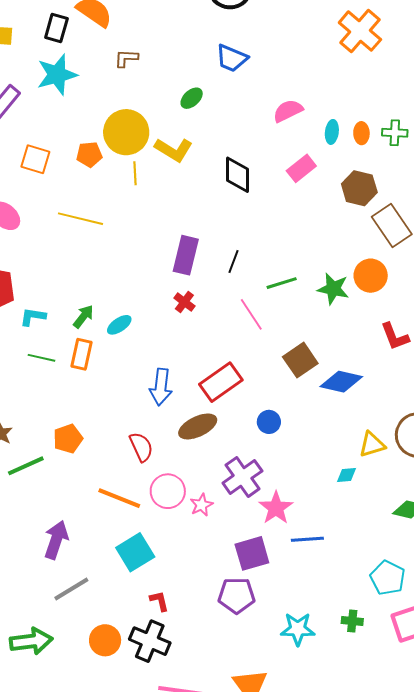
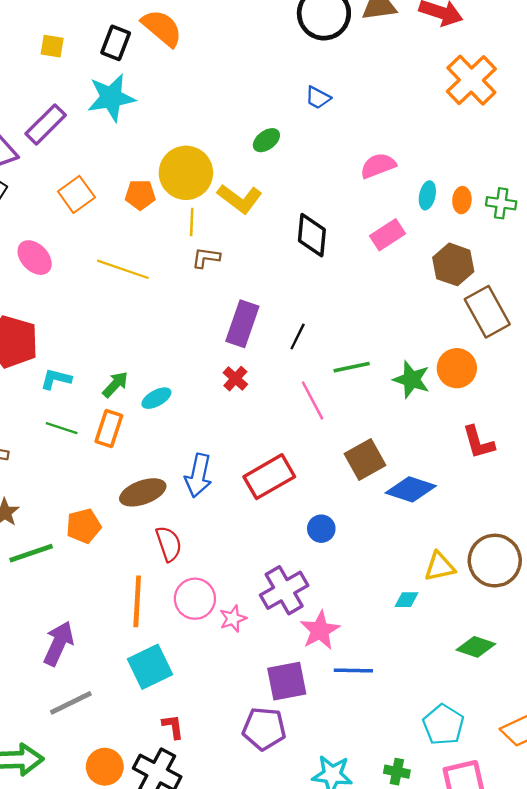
brown L-shape: (126, 58) -> (206, 258), moved
blue trapezoid: (232, 58) -> (318, 98), size x0.7
orange square: (35, 159) -> (76, 194), turned 32
brown ellipse: (198, 426) -> (143, 492), moved
orange line: (119, 498) -> (137, 601), turned 66

